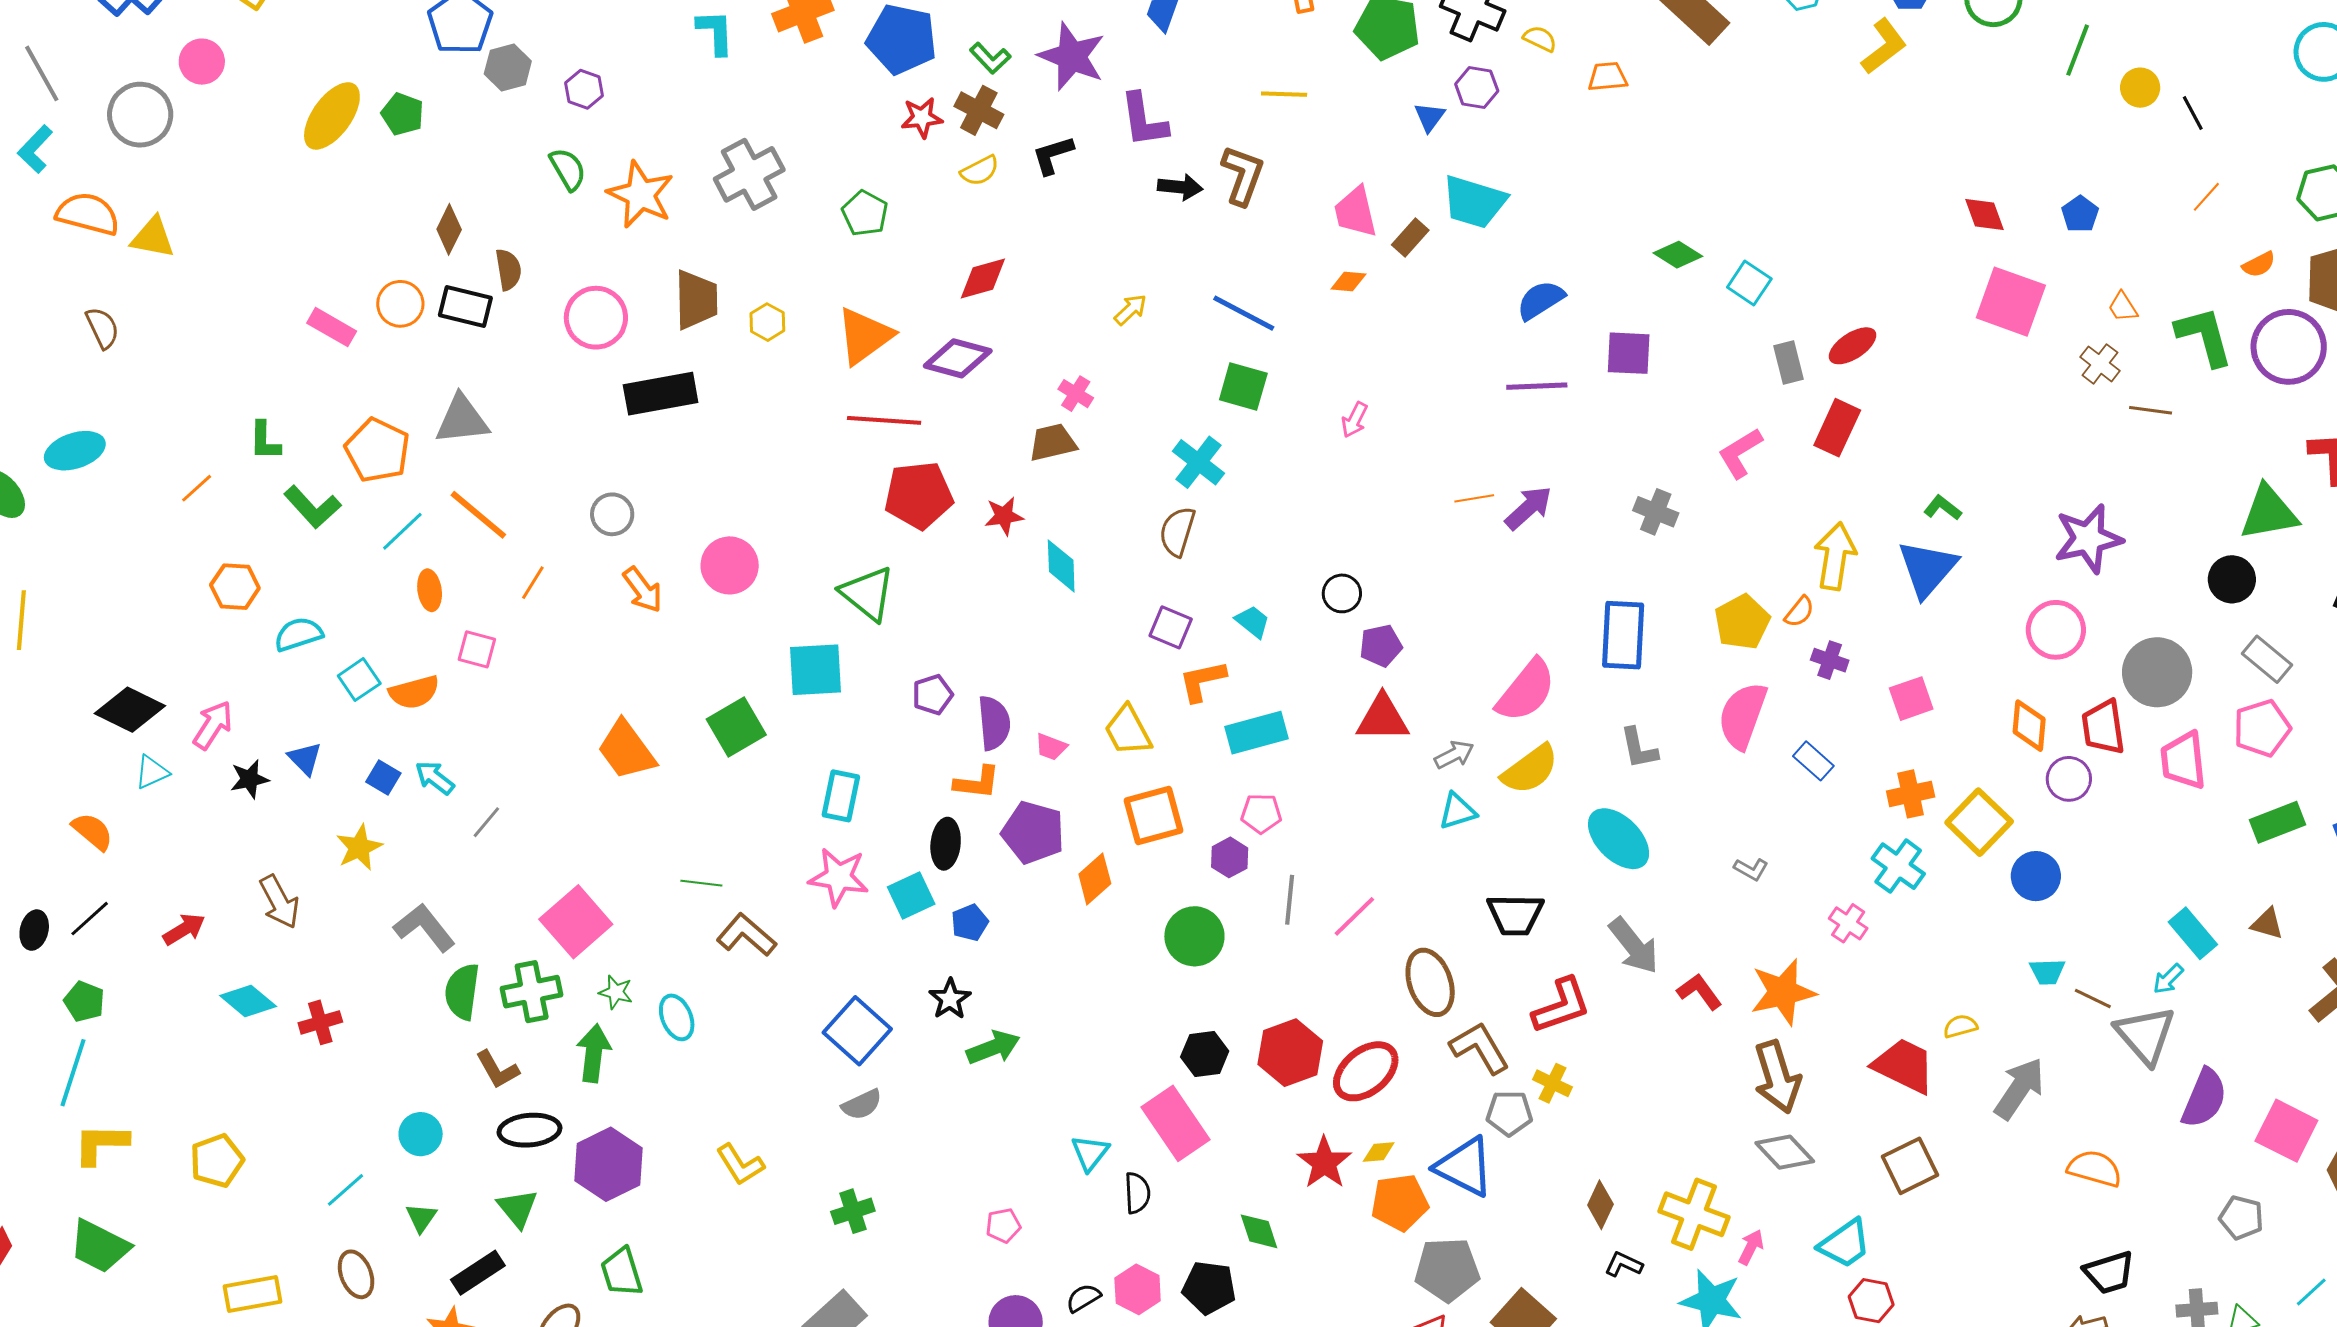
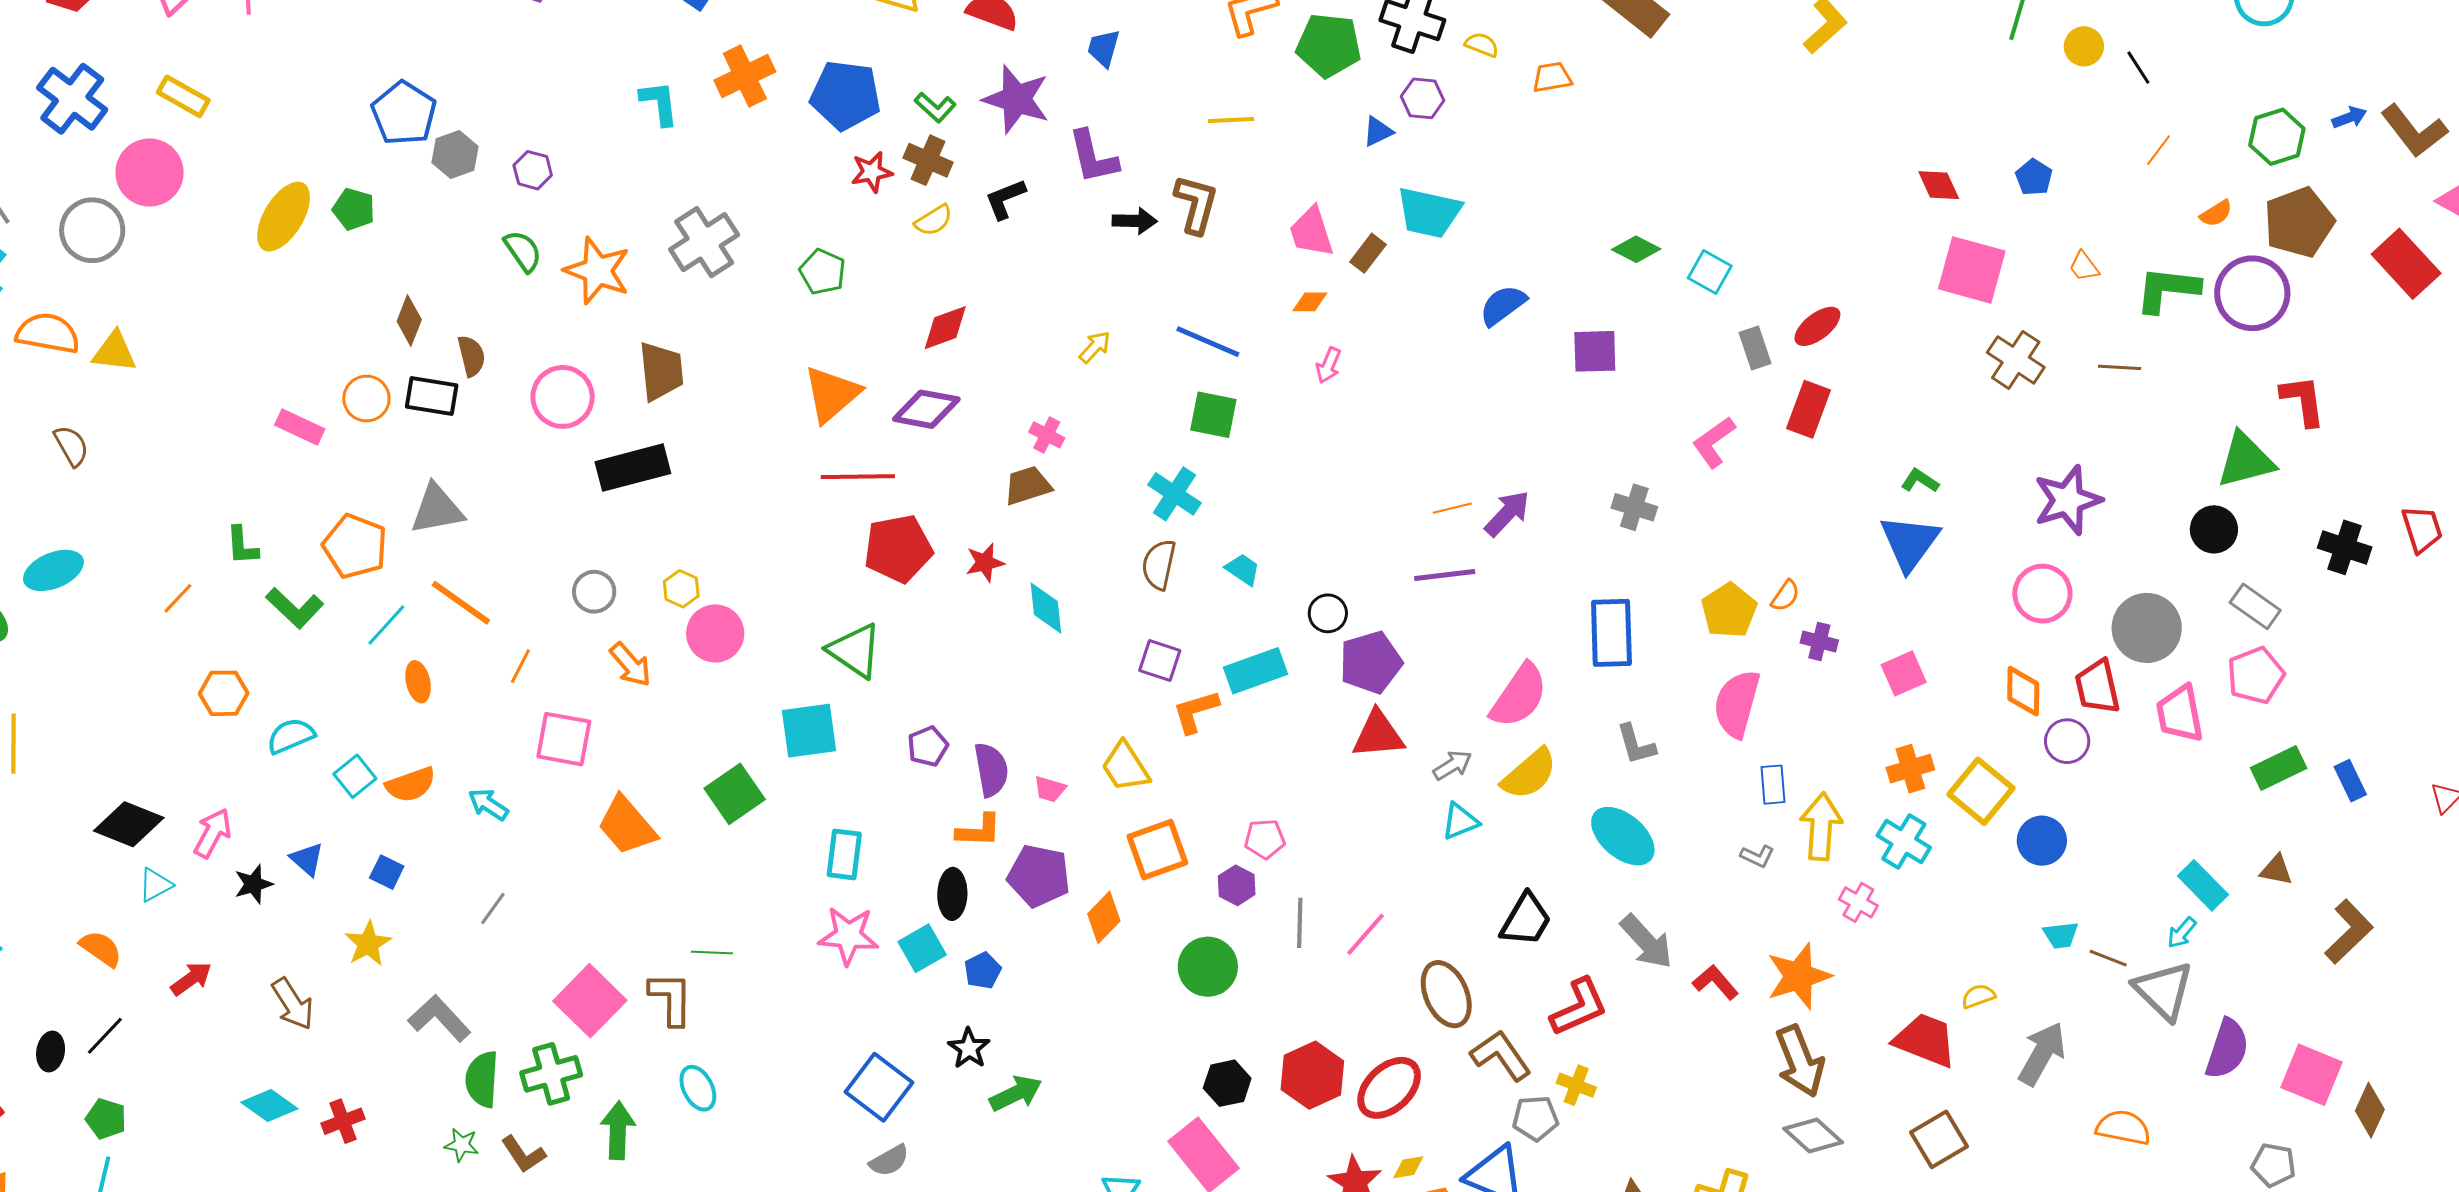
pink circle: (202, 62) -> (150, 173), size x1.5
blue triangle: (1430, 117) -> (1378, 131), turned 32
yellow hexagon: (767, 322) -> (681, 589), moved
green L-shape: (2204, 336) -> (2167, 289), turned -64
brown cross: (2100, 364) -> (2016, 360), moved, size x1.4
purple line: (1537, 386) -> (1445, 575), moved
pink arrow: (1355, 420) -> (1328, 365), moved
yellow arrow: (1835, 556) -> (1821, 827), moved
cyan trapezoid: (1253, 622) -> (1243, 569), moved
purple pentagon: (1381, 646) -> (1371, 662), size x1.5
pink square: (477, 649) -> (564, 739), moved, size x1.5
cyan rectangle: (1256, 733) -> (1256, 671), moved
blue rectangle: (1813, 761) -> (1773, 785), moved, turned 48
cyan arrow: (435, 778) -> (488, 804), moved
black trapezoid: (1515, 915) -> (1526, 920), turned -56
red arrow: (184, 929) -> (191, 979), moved
brown L-shape: (746, 935) -> (671, 999), moved, turned 54
green star: (616, 992) -> (462, 1145), moved

